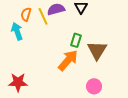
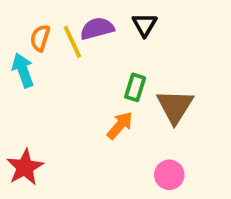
orange arrow: (68, 60) -> (120, 125), size x0.7
red star: (18, 82) -> (25, 167), turned -30

